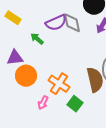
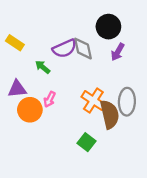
orange cross: (59, 84) -> (93, 101), moved
pink arrow: (43, 103) -> (50, 99), moved

